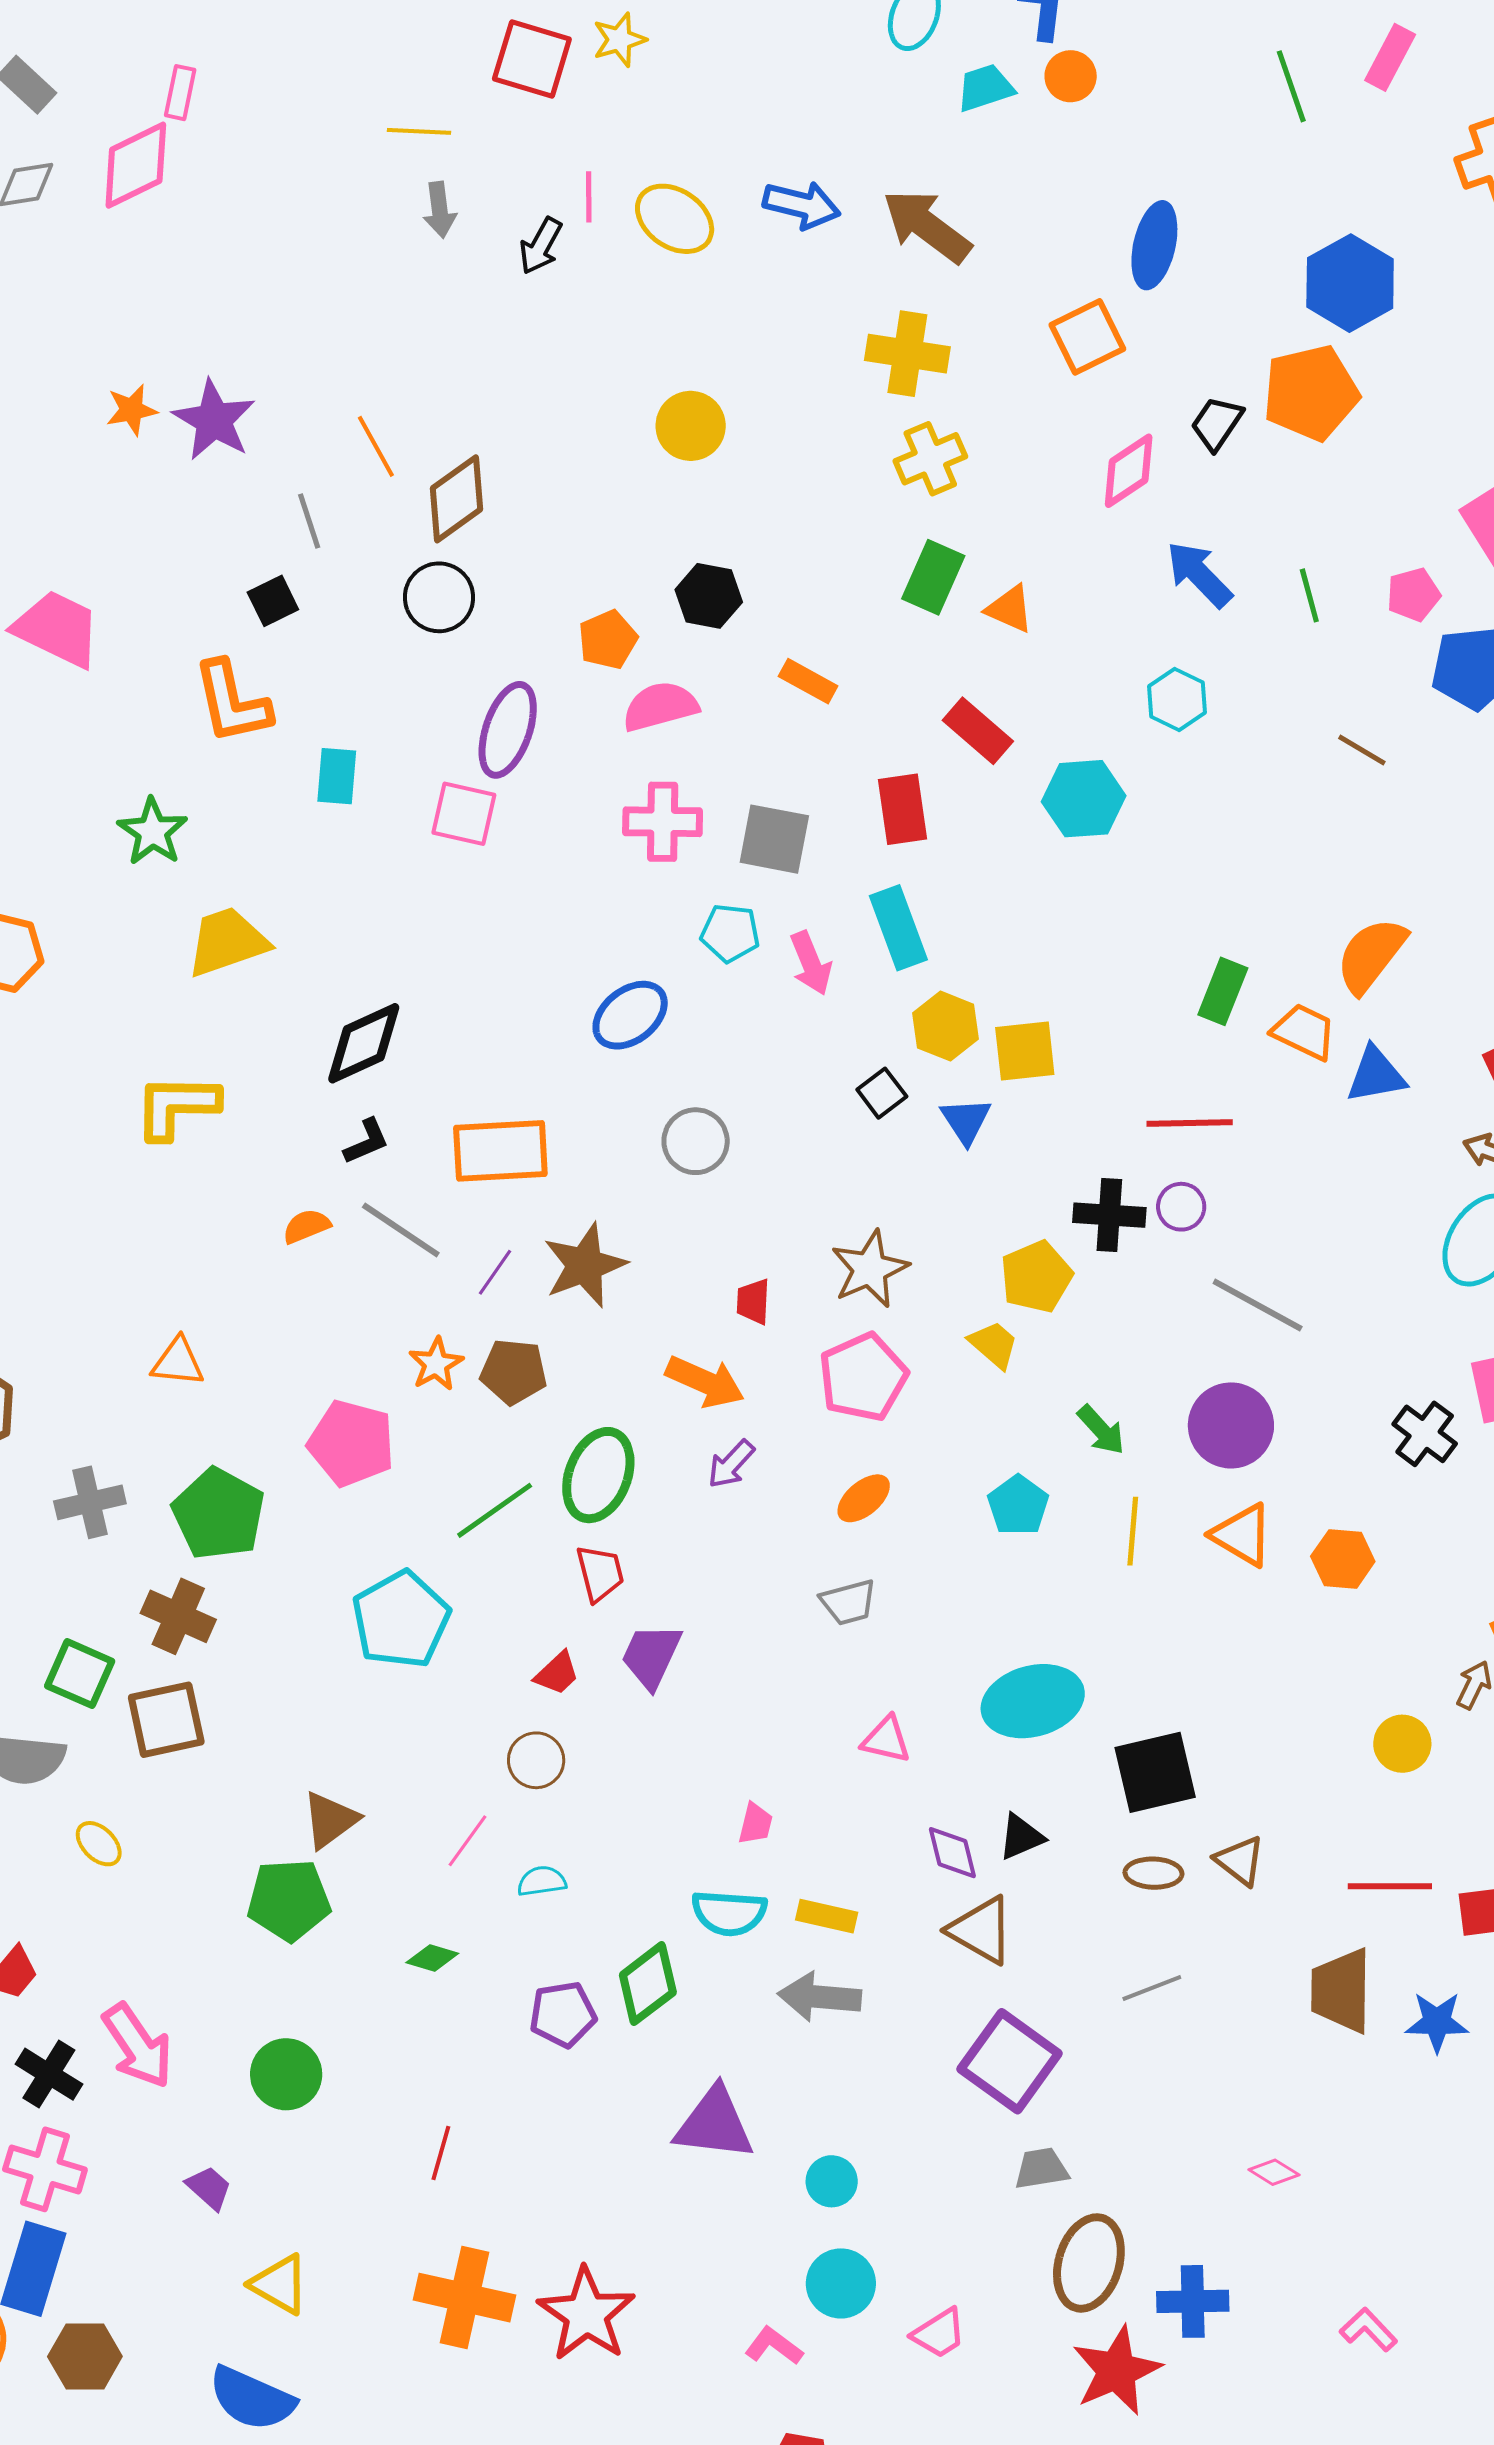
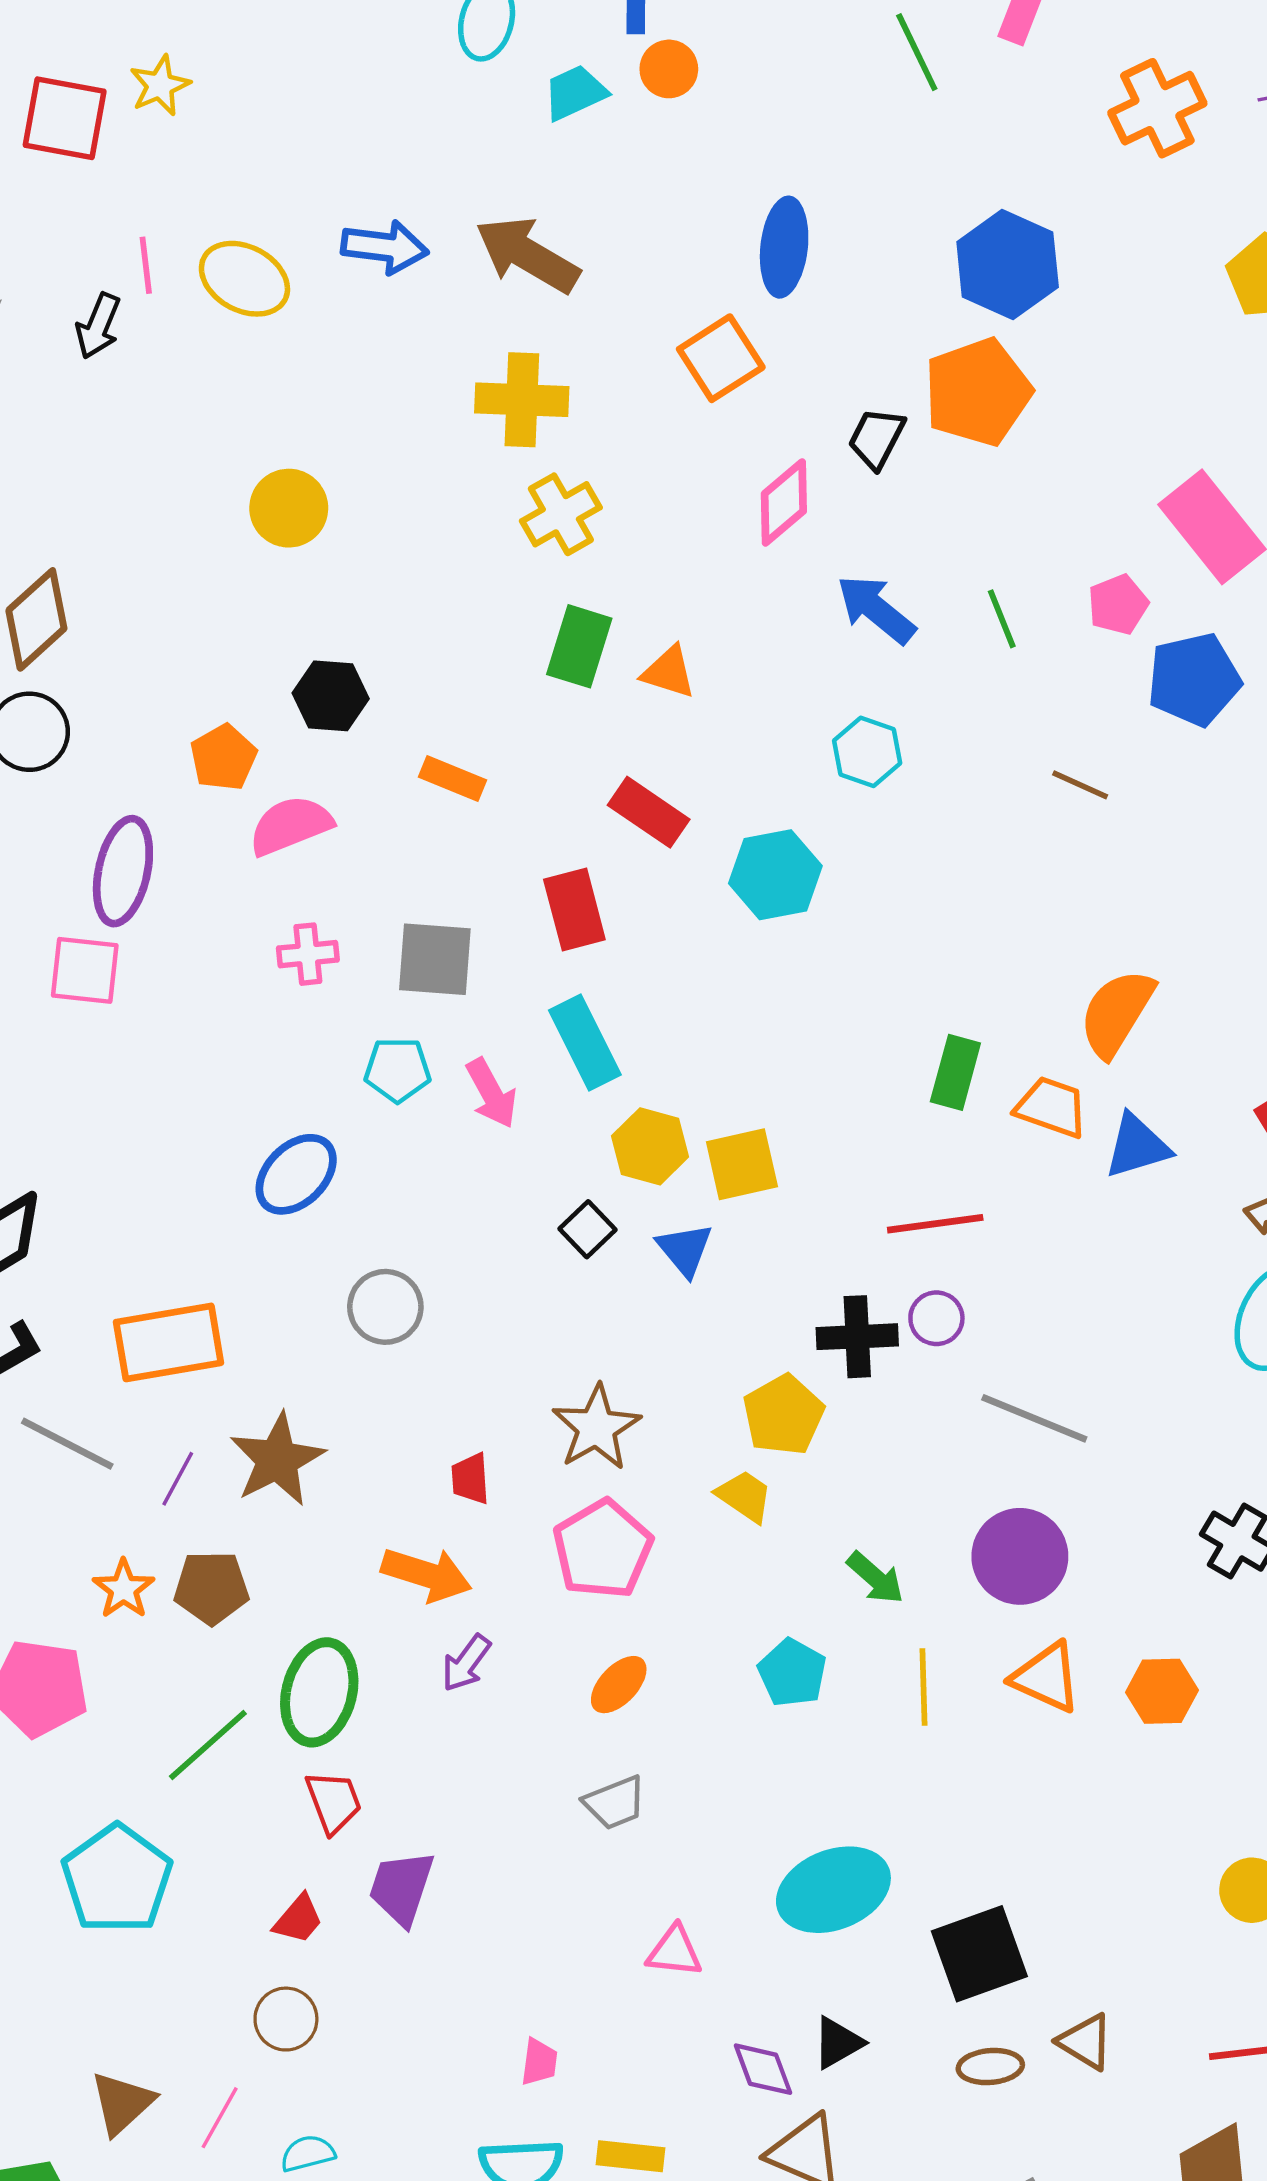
pink cross: (663, 822) -> (308, 954), size x0.7
brown triangle: (330, 1820) -> (122, 2103), moved

